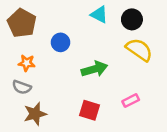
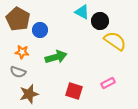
black circle: (132, 19) -> (100, 21), moved
blue circle: (60, 42) -> (40, 30), moved
green arrow: (94, 69) -> (56, 57), moved

